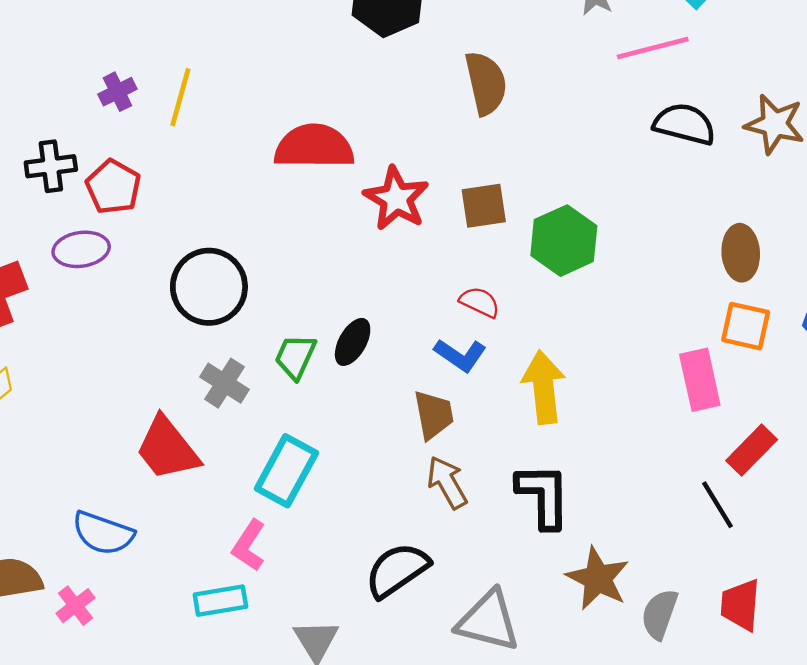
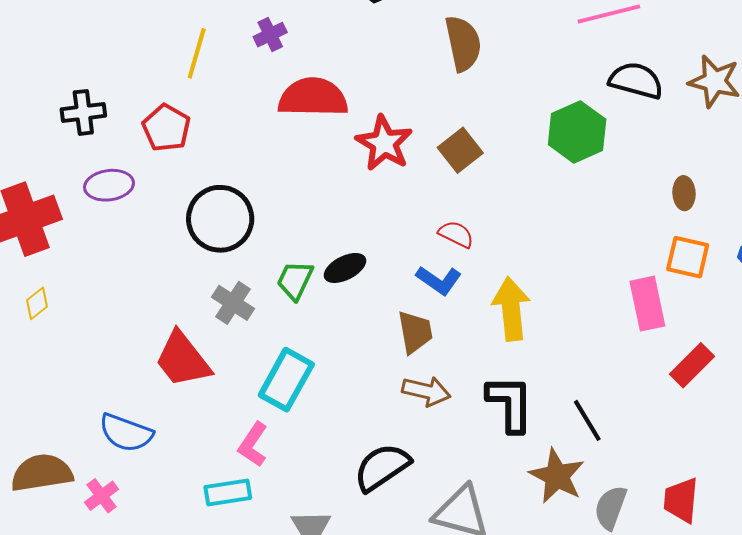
purple cross: (117, 92) -> (270, 35), moved
red pentagon: (113, 187) -> (166, 128), moved
brown square: (484, 206) -> (460, 150), turned -30
green hexagon: (564, 241) -> (577, 132), moved
brown ellipse: (741, 253) -> (684, 193), size x0.7
black ellipse: (353, 342) -> (345, 268), turned 33
brown arrow: (447, 482) -> (426, 391), turned 132
black line: (717, 505) -> (587, 420), moved

